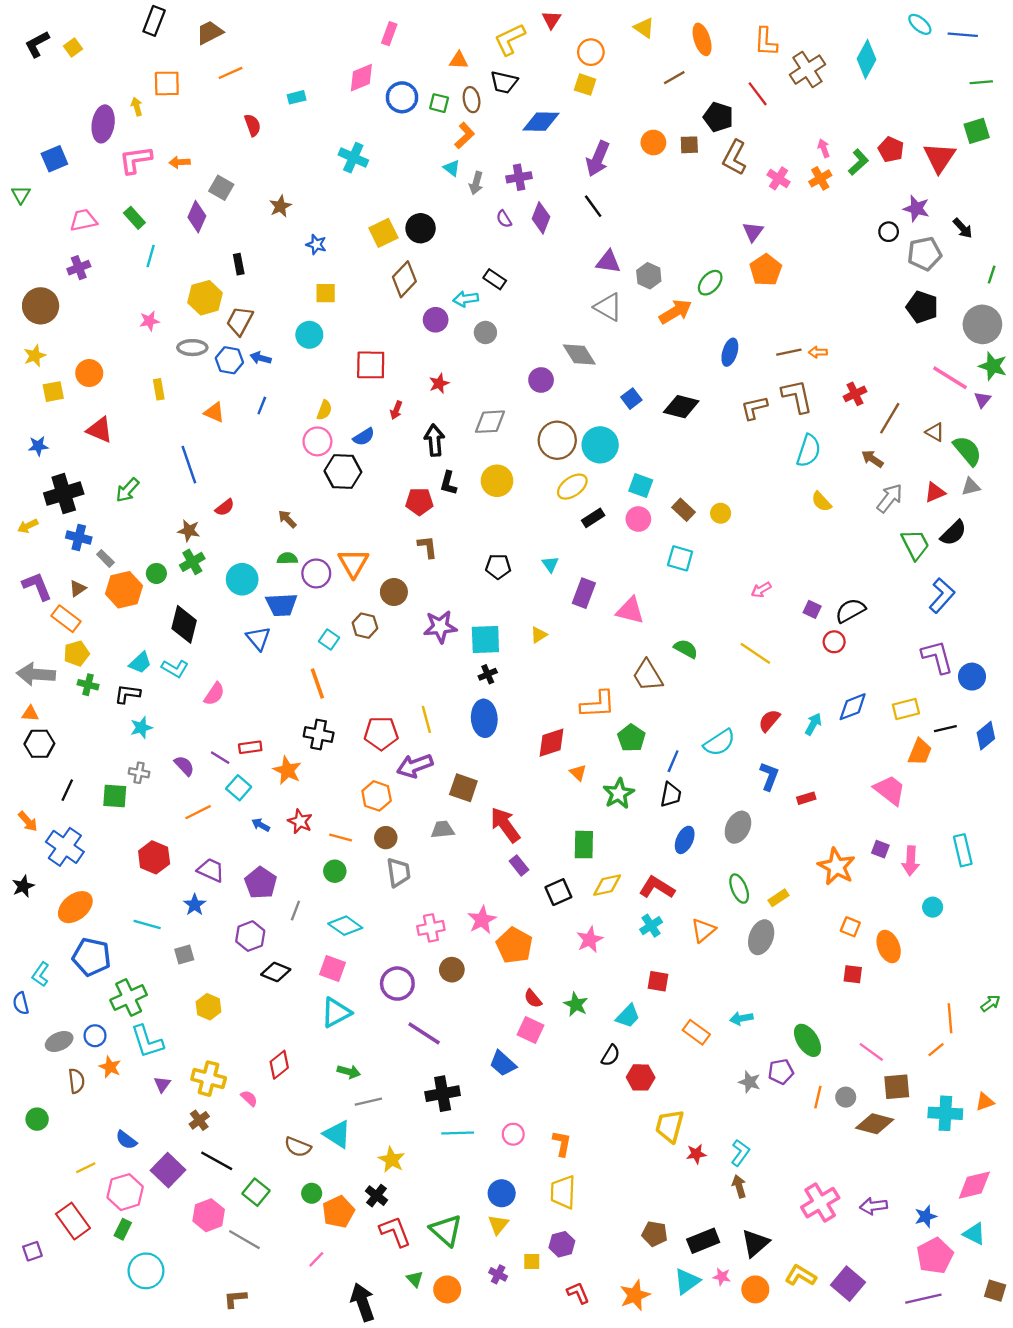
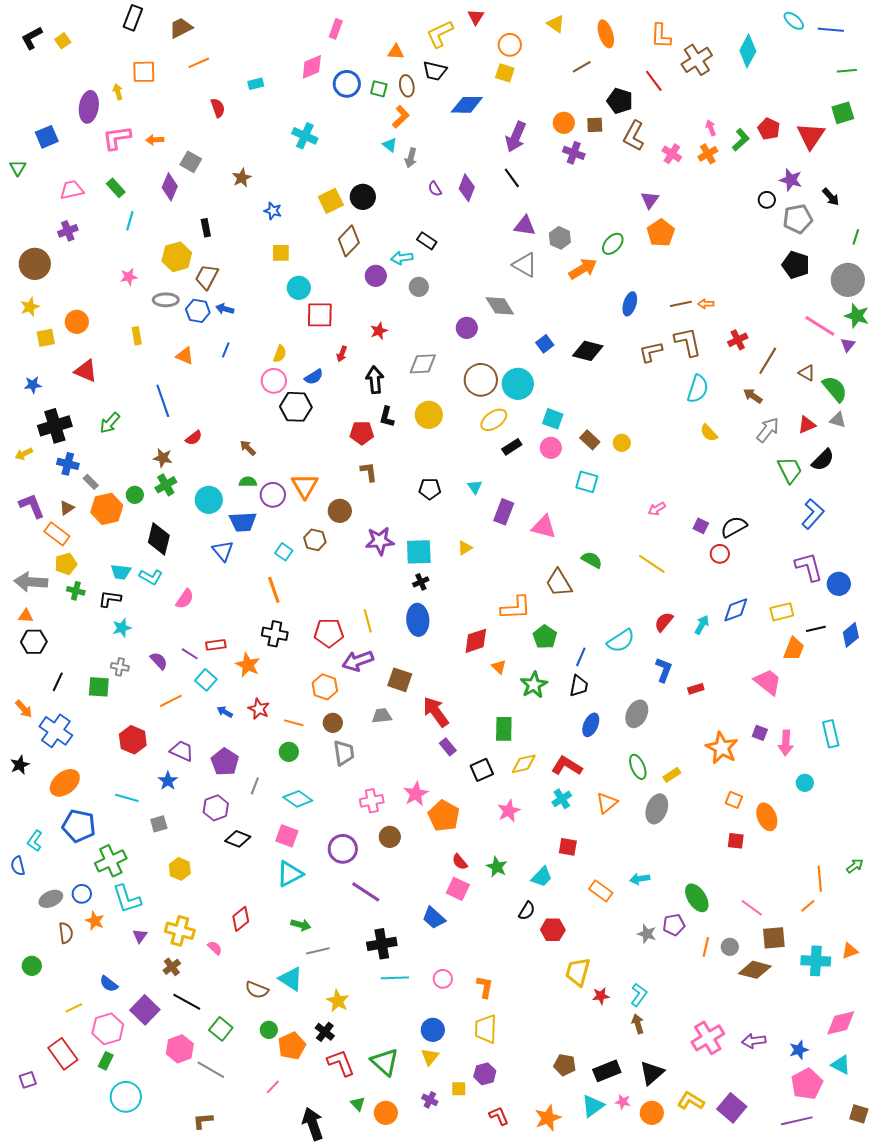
purple cross: (519, 177) -> (574, 153), moved, turned 30
cyan circle: (309, 335) -> (299, 288), moved
gray triangle: (971, 487) -> (838, 420), turned 30
cyan trapezoid: (140, 663) -> (121, 572), turned 50

